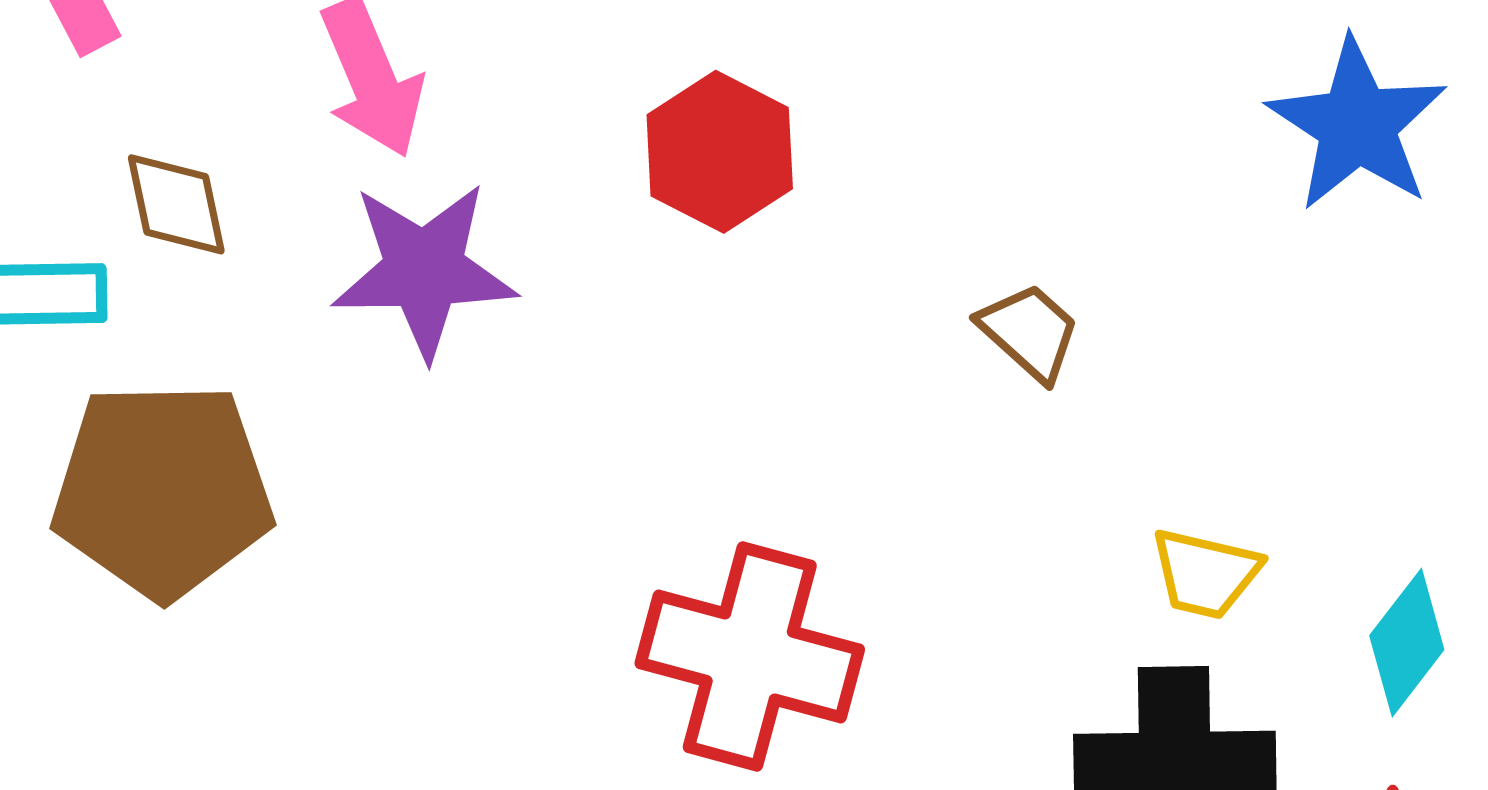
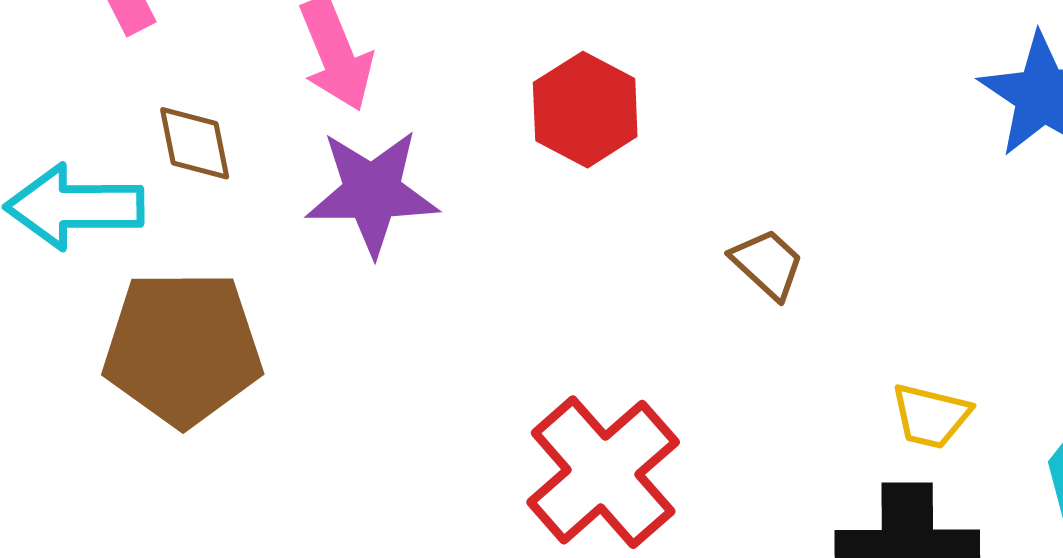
brown trapezoid: (1030, 332) -> (767, 264), moved
red cross: (750, 656) -> (603, 472), turned 33

